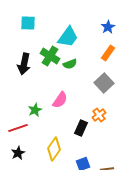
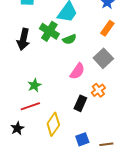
pink semicircle: (60, 100) -> (77, 71), moved
red line: (18, 128) -> (30, 106), moved

